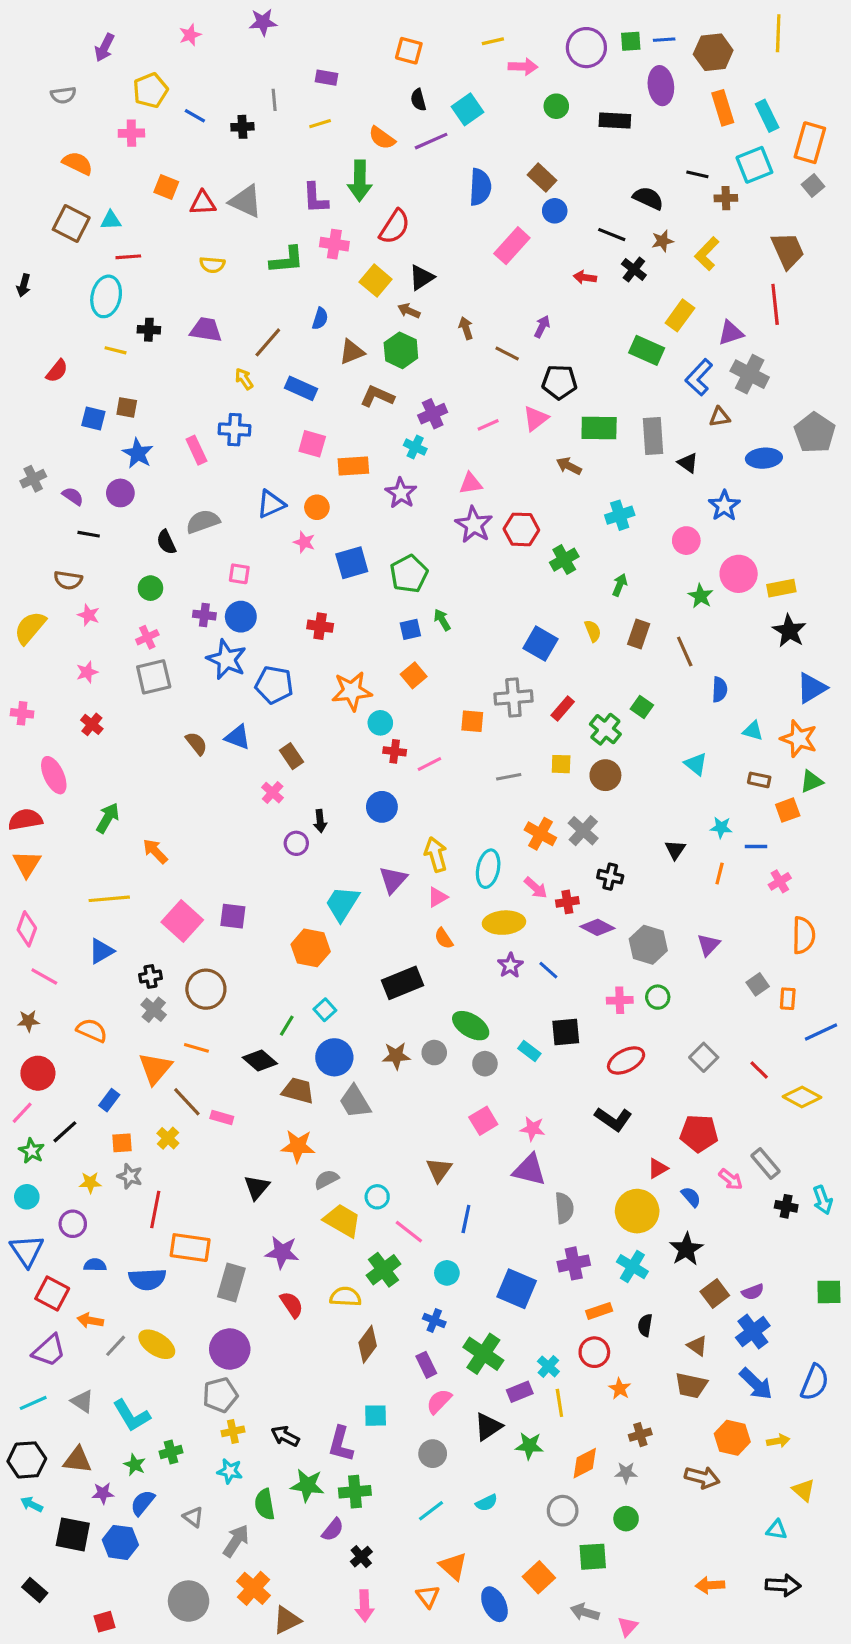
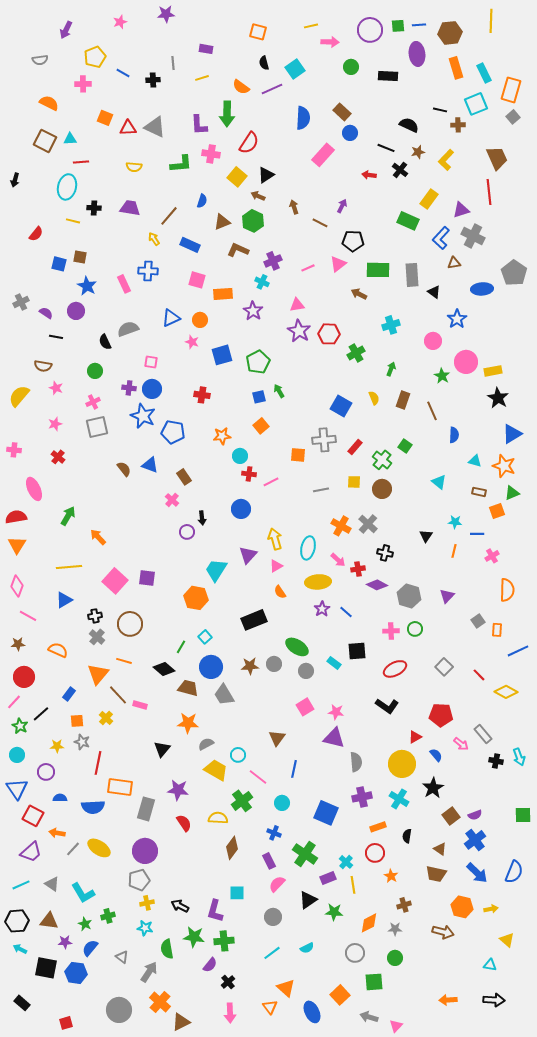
orange star: (352, 691) -> (222, 436), size x0.7

